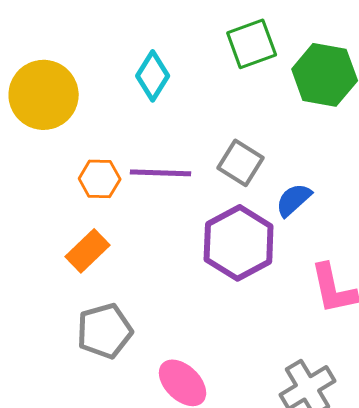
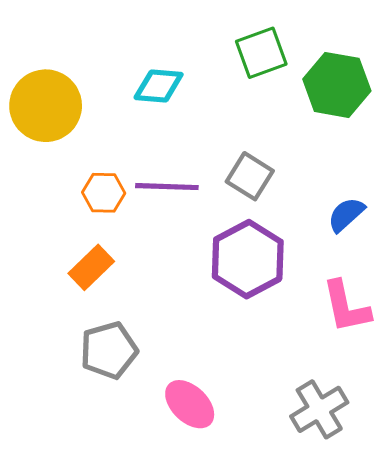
cyan diamond: (153, 76) -> (159, 86), turned 63
blue semicircle: (294, 200) -> (346, 215), moved

